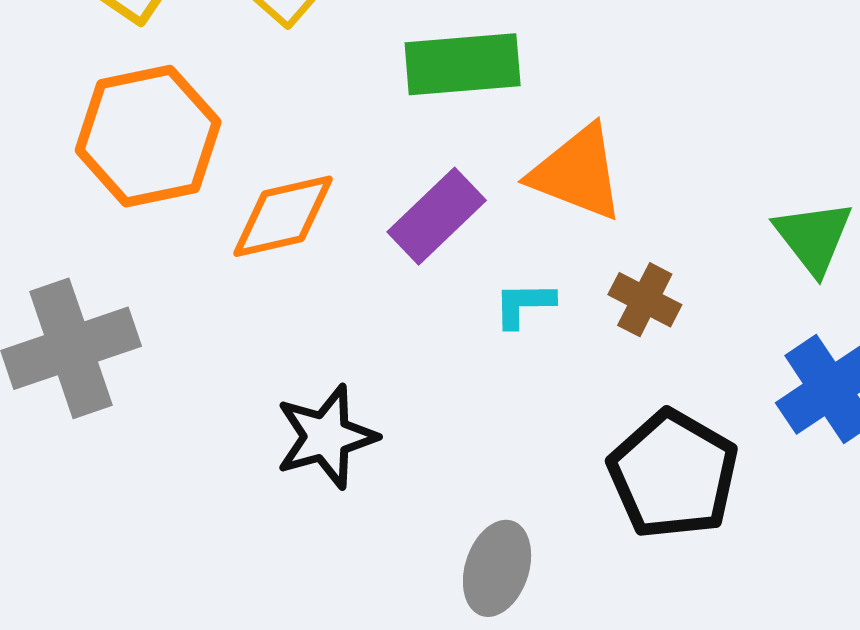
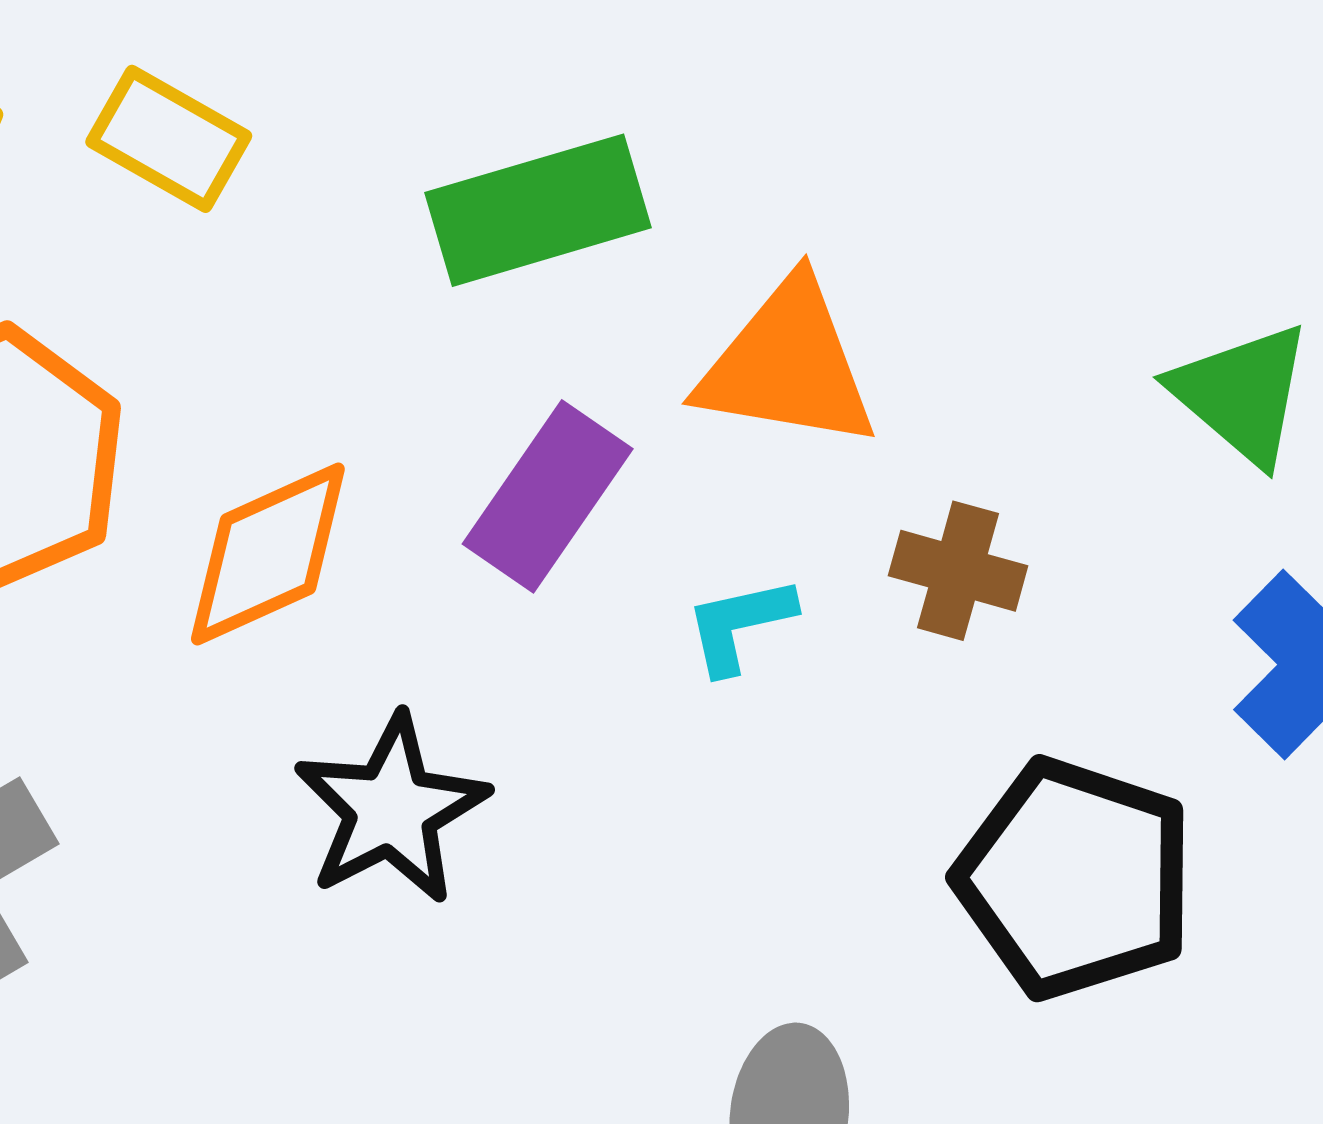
black star: (326, 437) -> (391, 809), moved

